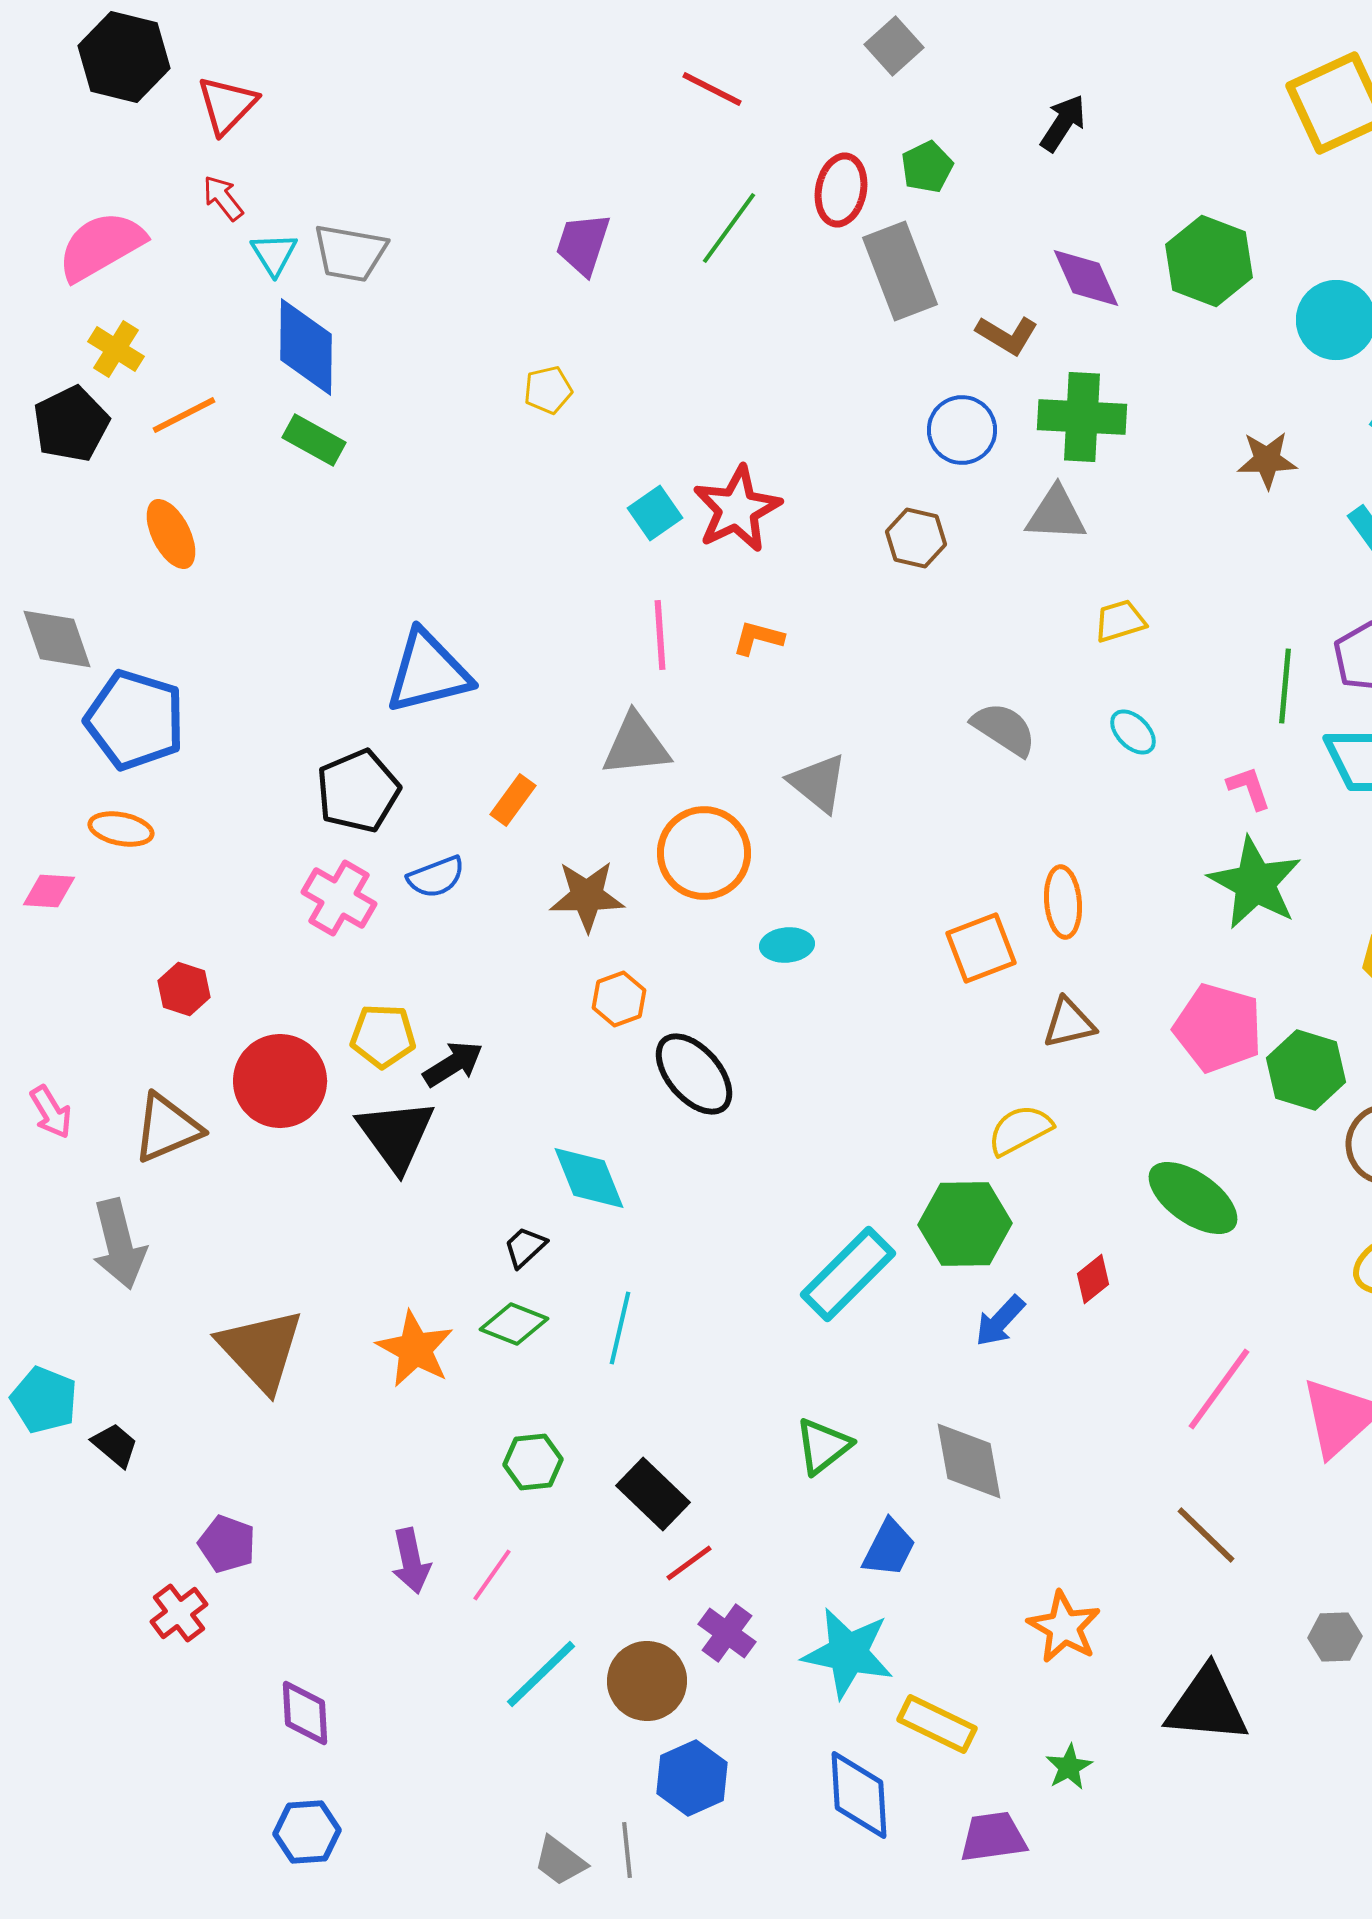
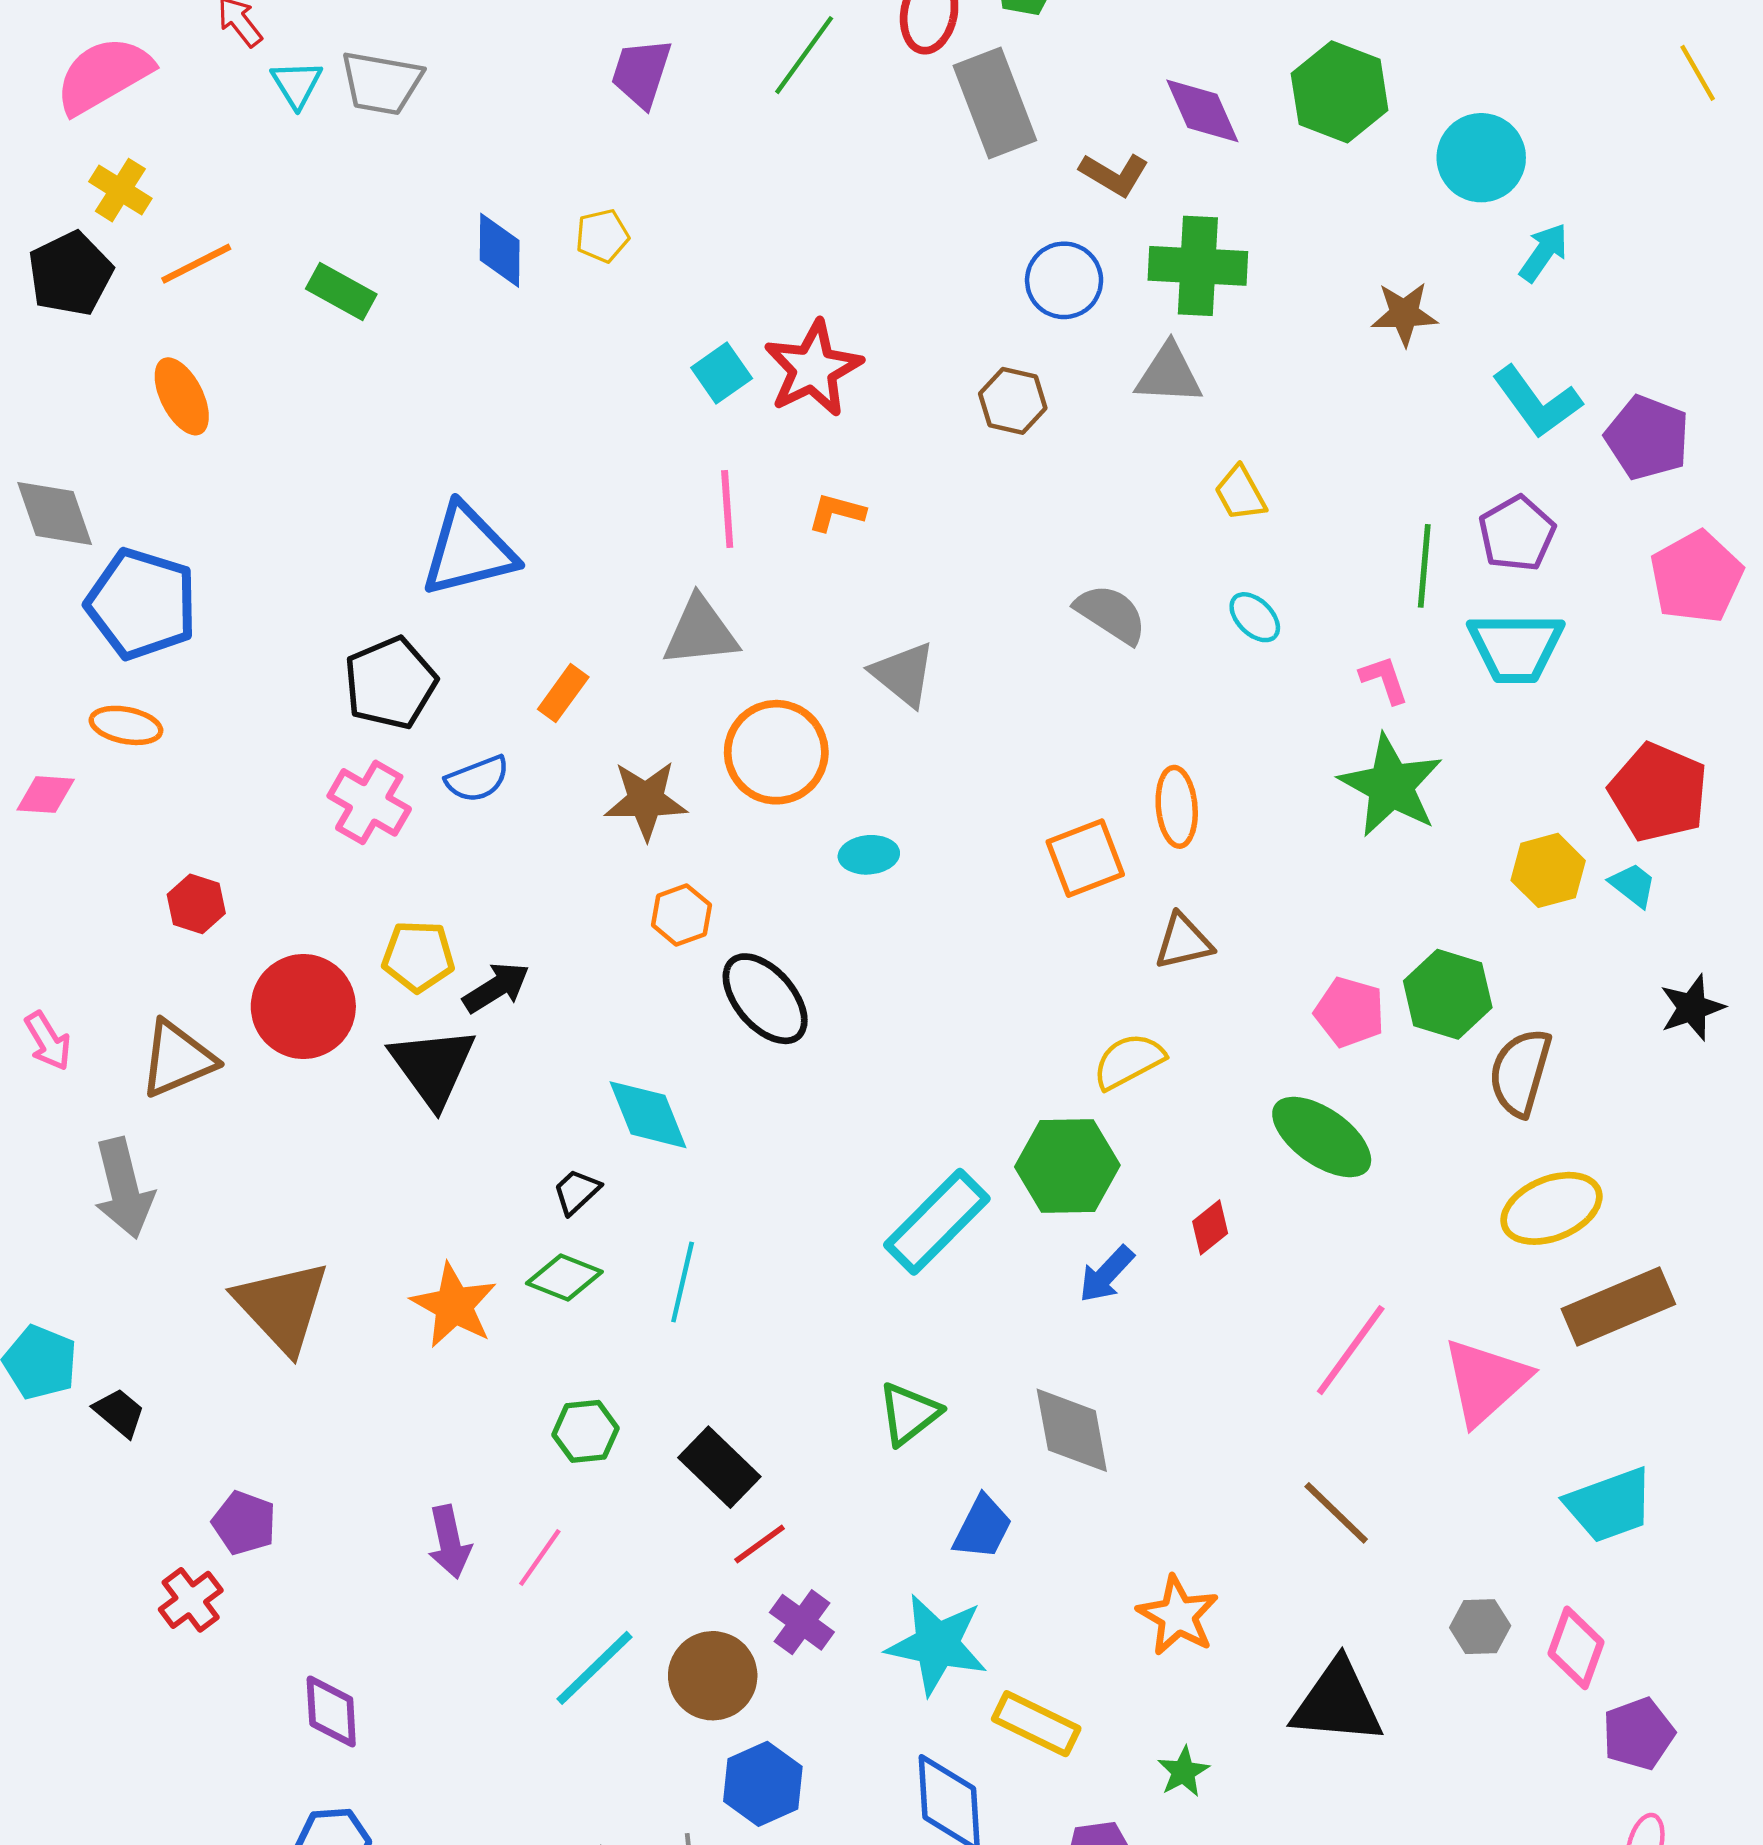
blue diamond: (306, 347) -> (500, 250), moved, size x0.7
yellow trapezoid: (1120, 621) -> (1240, 493), turned -102
pink pentagon: (1218, 1028) -> (1350, 1012), moved, size x0.7

